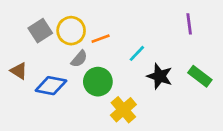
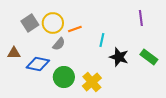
cyan line: (137, 53) -> (102, 40), turned -32
brown triangle: (19, 71) -> (14, 53), turned -32
green circle: (98, 82) -> (64, 77), moved

